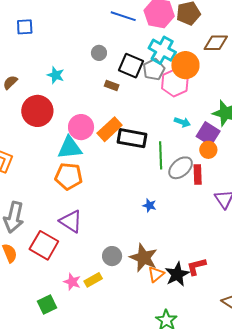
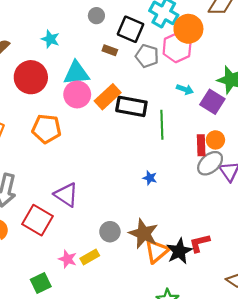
gray pentagon: (154, 70) -> (147, 56), moved, turned -30
cyan triangle: (70, 148) -> (76, 73), moved
orange circle: (208, 150) -> (215, 140), moved
gray ellipse: (181, 168) -> (210, 163), moved
orange pentagon: (69, 176) -> (46, 129), moved
orange triangle: (156, 274) -> (157, 251), size x1.4

